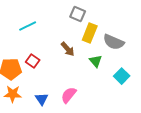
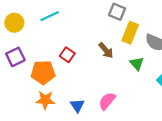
cyan line: (28, 26) -> (50, 16), moved
red square: (33, 61) -> (67, 55), moved

